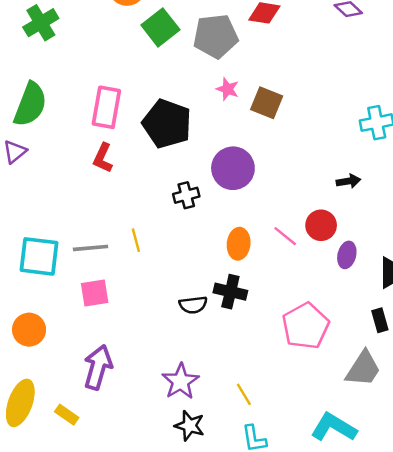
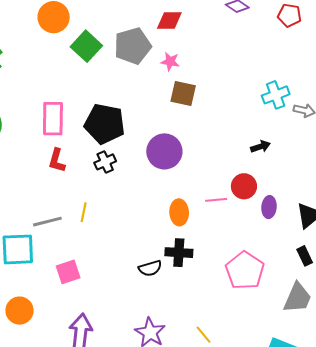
pink star: (228, 89) -> (170, 62), moved
black cross: (186, 195) -> (105, 162), moved
pink line: (285, 236) -> (216, 200), turned -35
yellow line: (136, 240) -> (84, 212), moved, turned 36
gray line: (90, 248) -> (47, 222), moved

